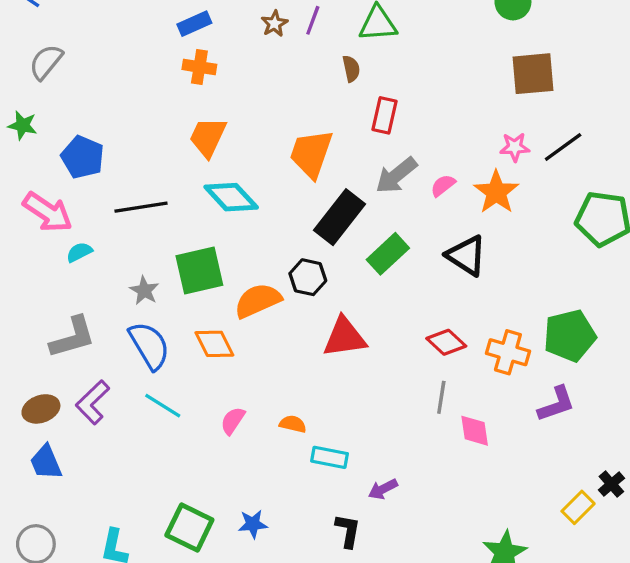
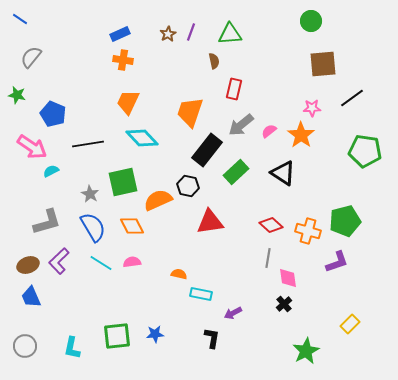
black line: (563, 147) -> (352, 98), moved
pink semicircle: (233, 421) -> (132, 262), moved, turned 48
black cross: (611, 484) -> (284, 304), moved
green square: (189, 527) -> (117, 336), turned -32

